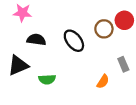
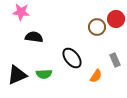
black ellipse: (74, 41) -> (72, 58), moved
black triangle: (18, 65) -> (17, 75), moved

